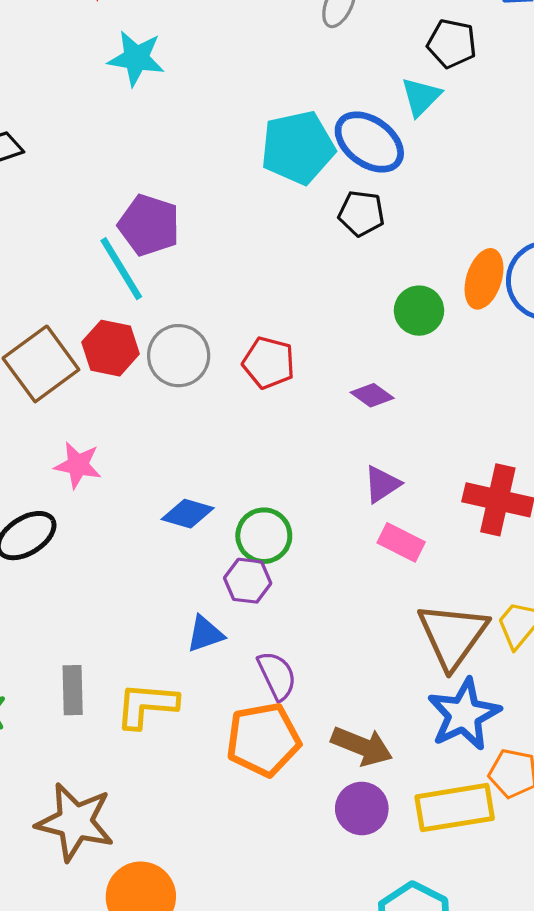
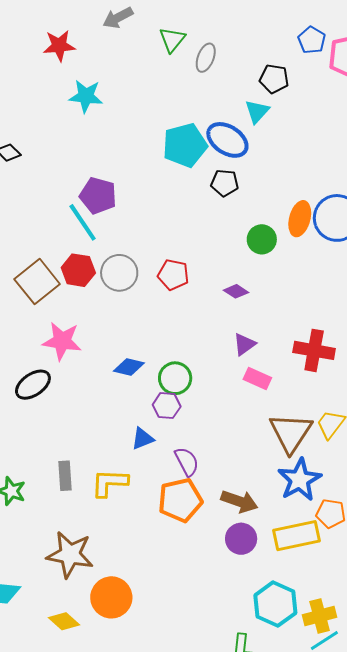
pink star: (78, 465) -> (62, 341), size x1.4

